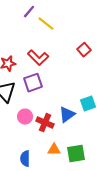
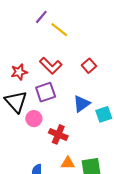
red square: (84, 50) -> (89, 66), moved
blue triangle: (67, 115) -> (82, 104), moved
pink circle: (25, 117) -> (34, 119), moved

